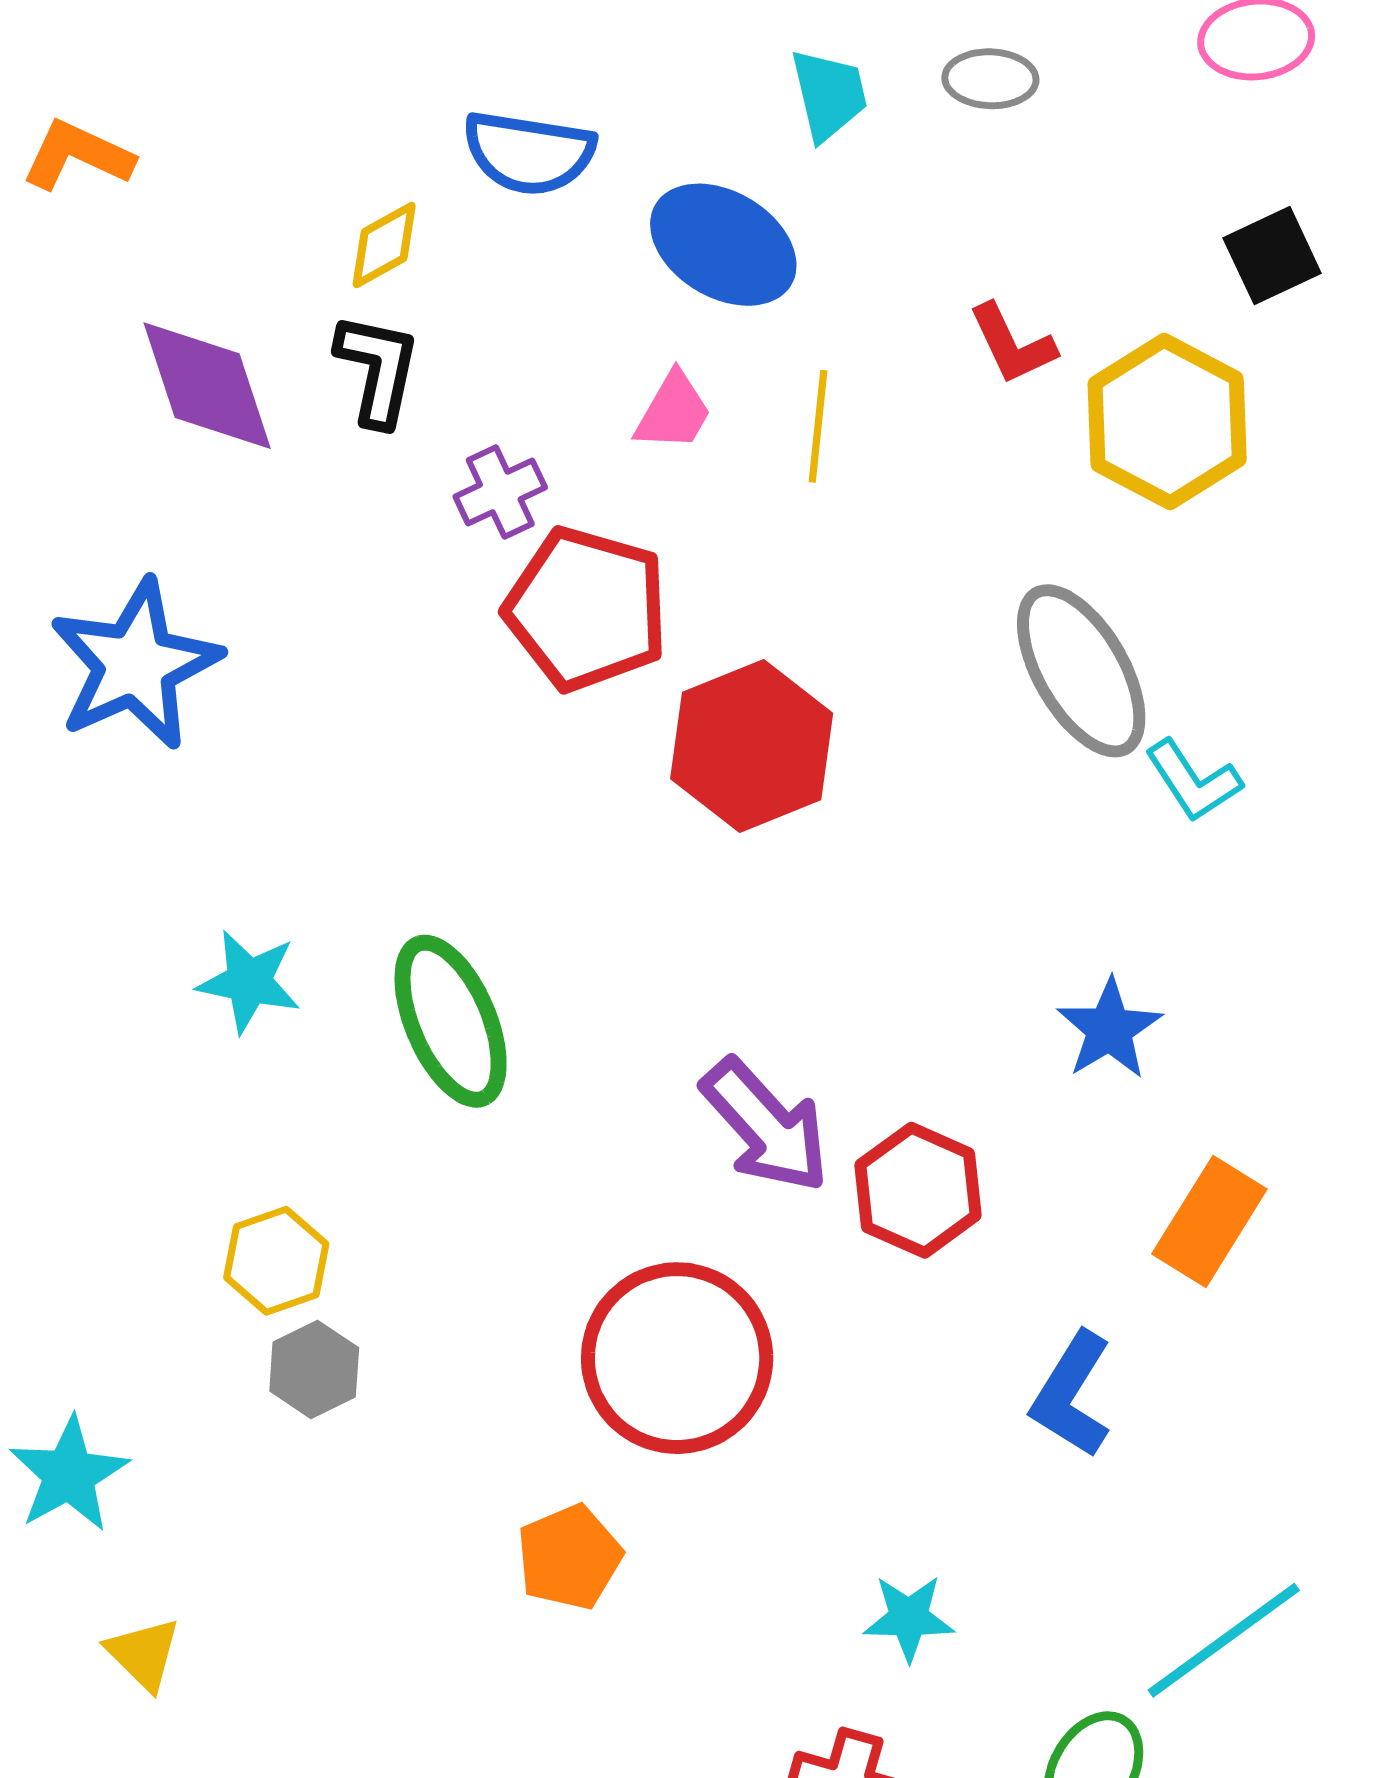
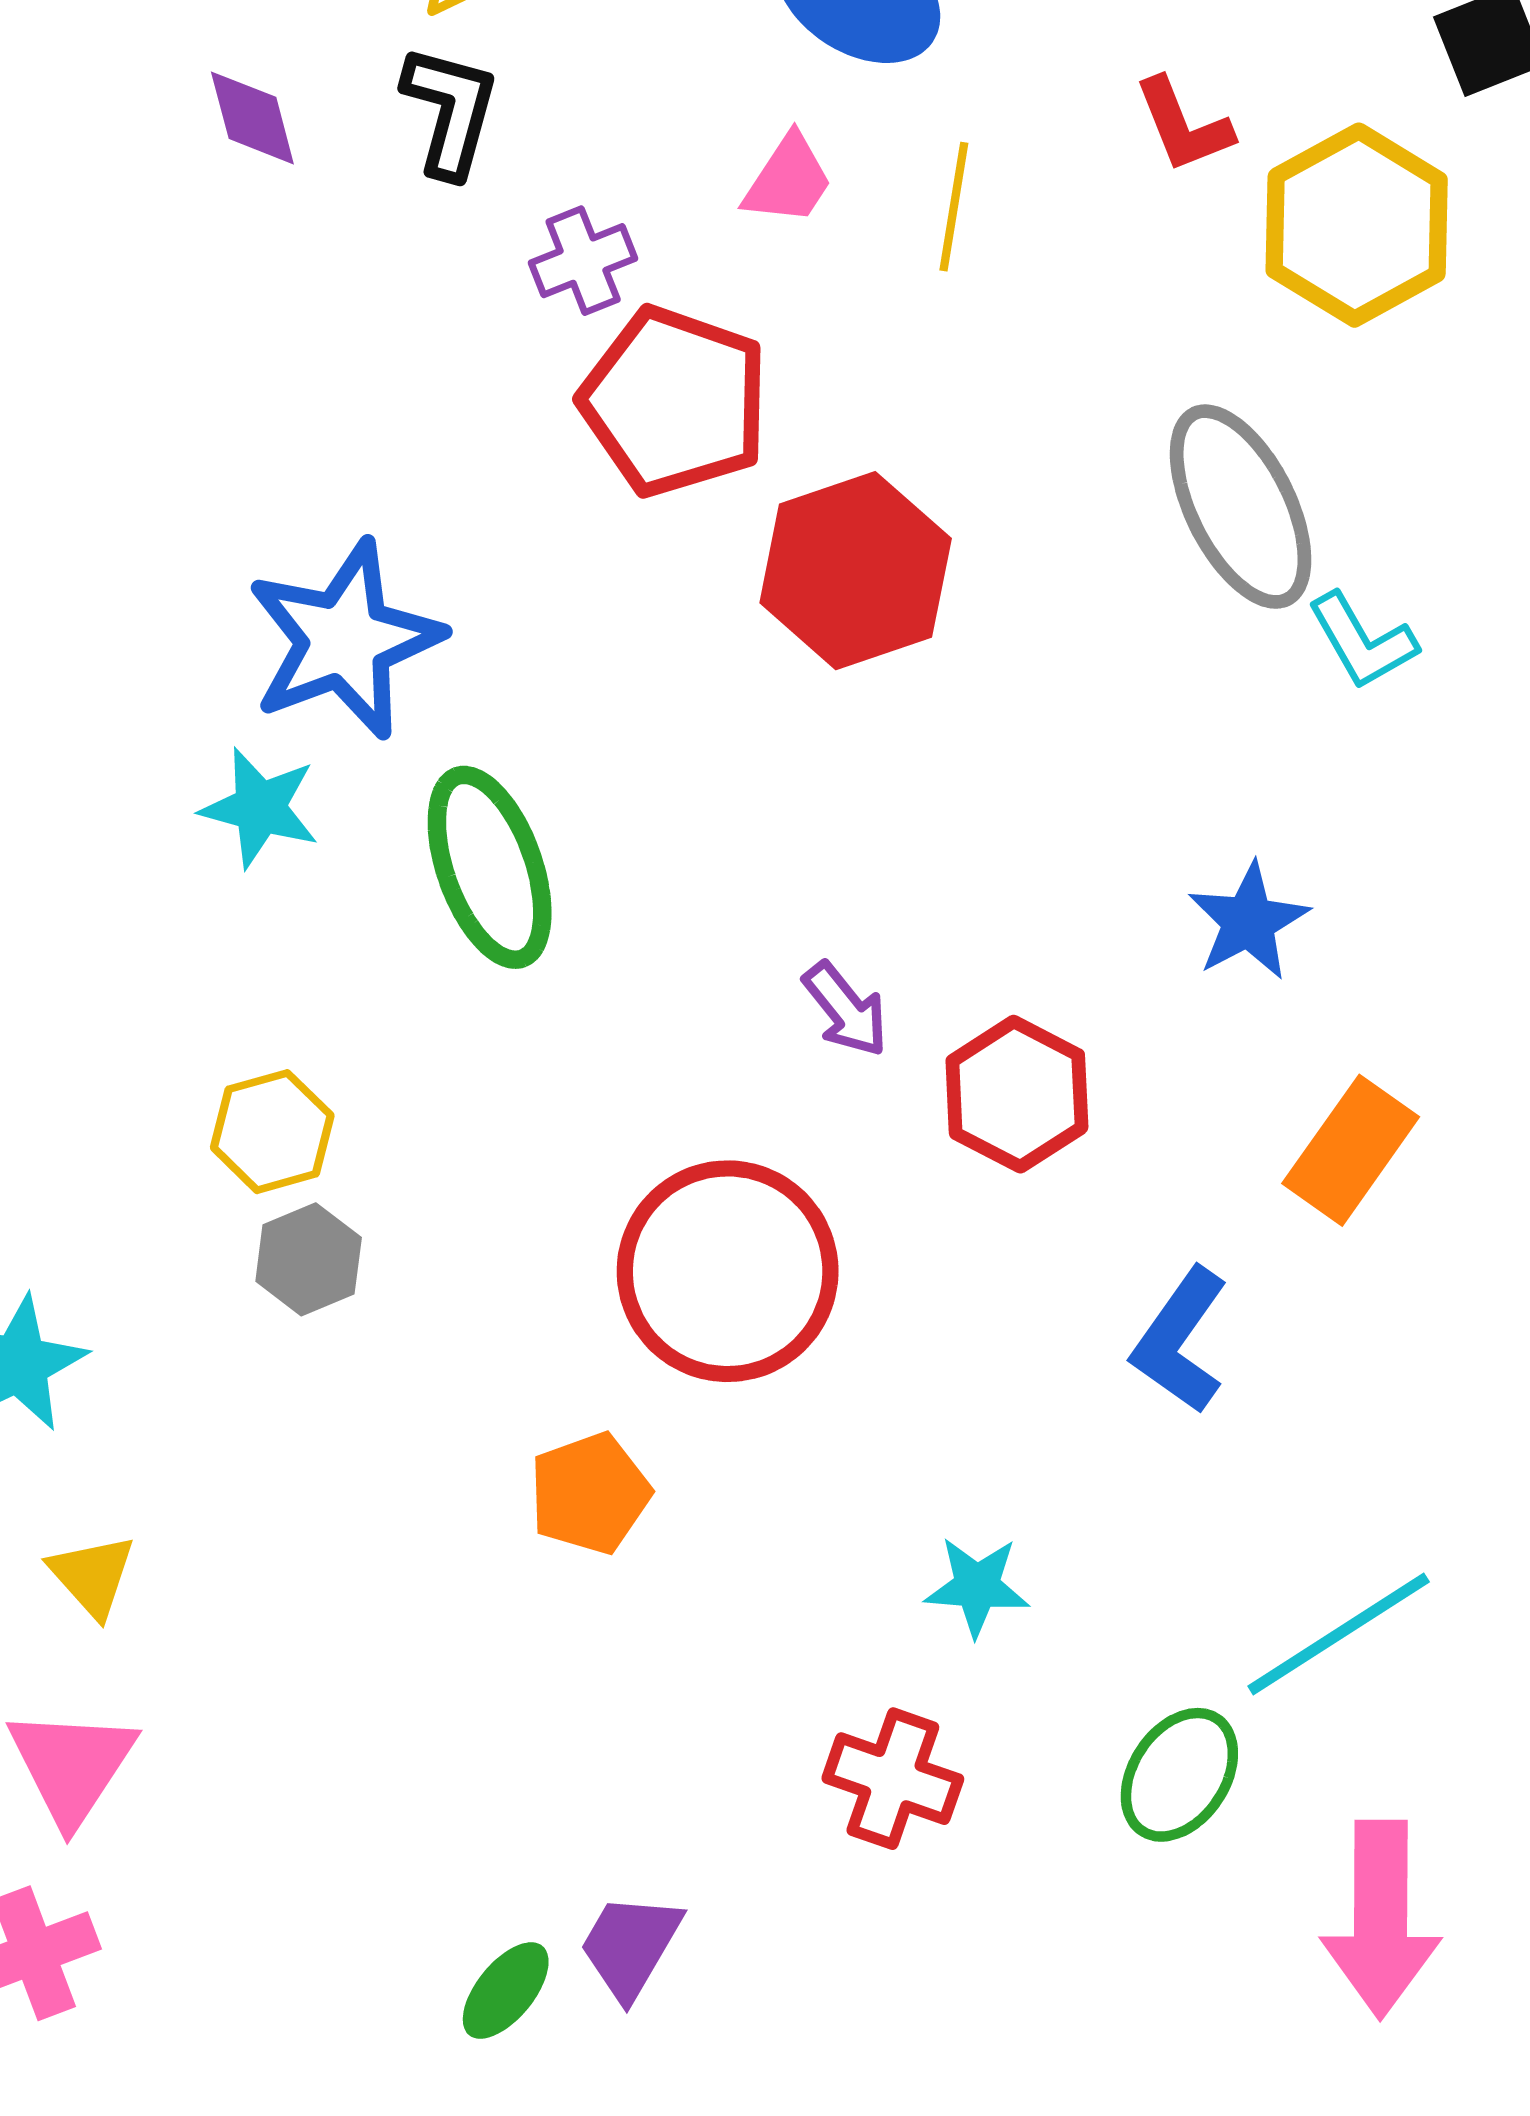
purple diamond: (207, 386) -> (252, 118), size x0.6
blue star: (135, 664) -> (345, 640), moved
purple arrow: (766, 1126) -> (846, 1009), size x0.6

